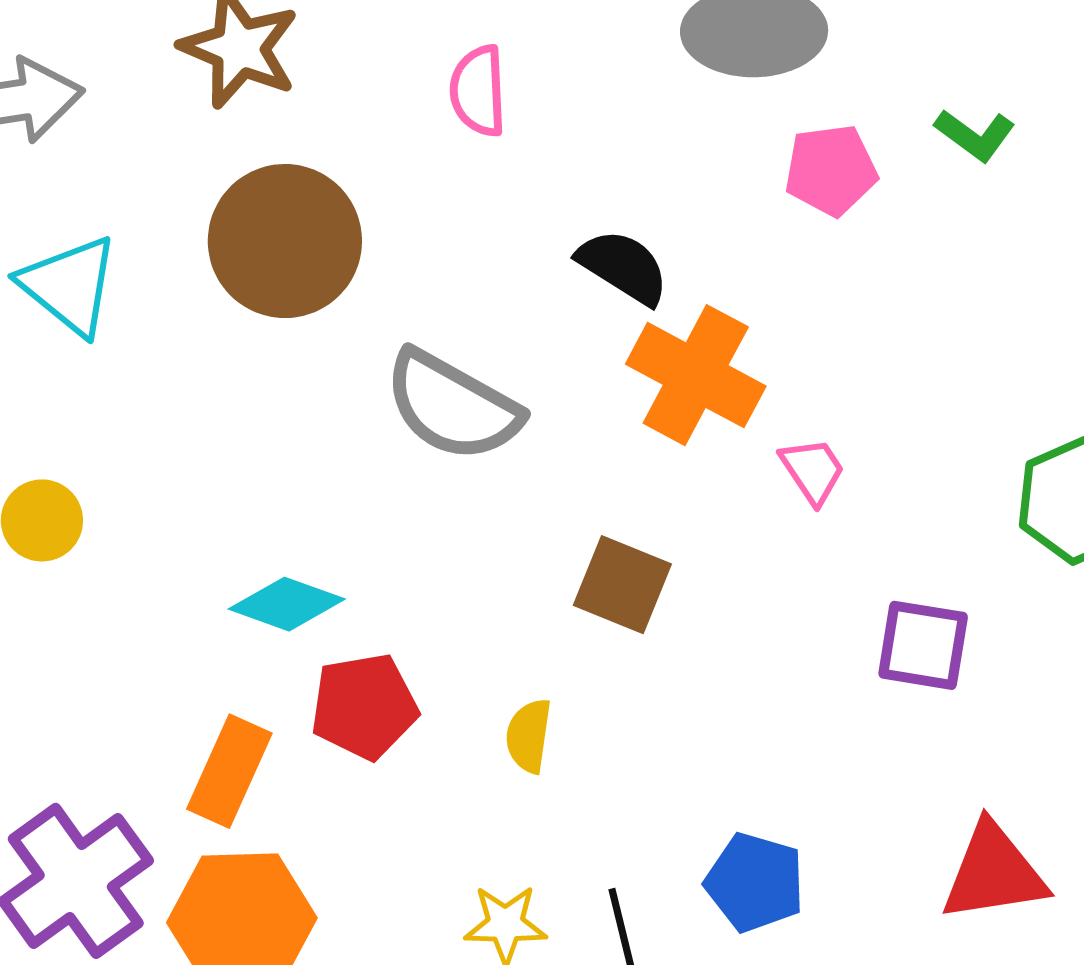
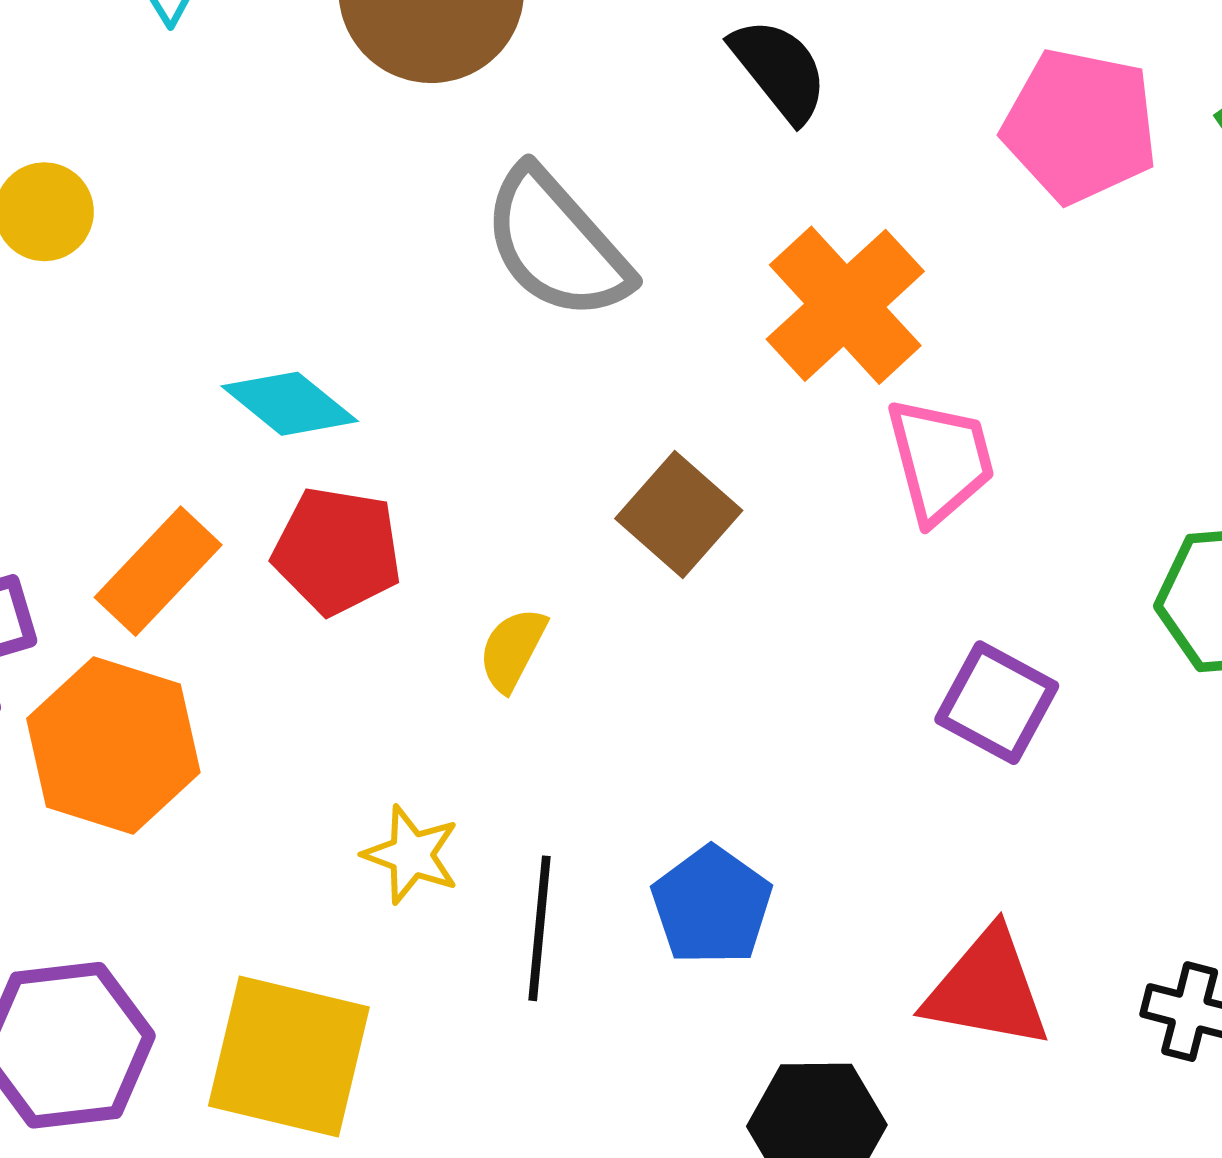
pink pentagon: (831, 170) -> (1080, 126), size x1.4
black semicircle: (623, 267) -> (779, 70), moved
pink trapezoid: (813, 471) -> (940, 460), size x1.5

